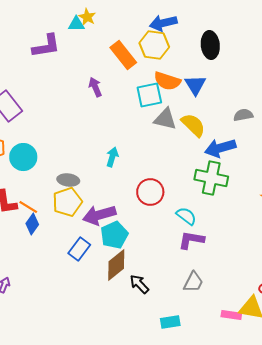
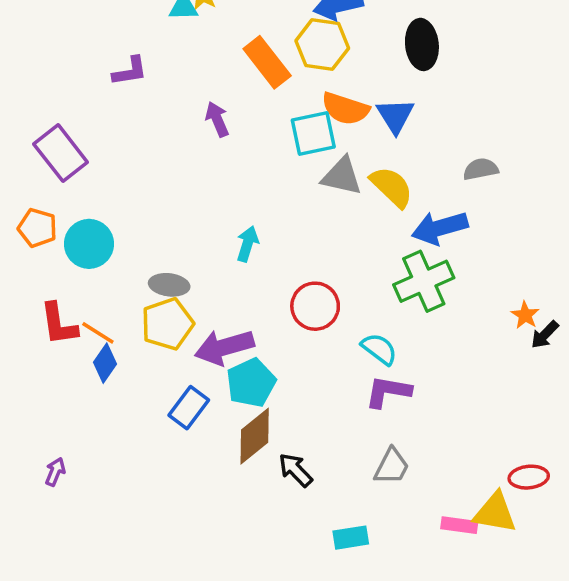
purple L-shape: (46, 46) -> (130, 71), moved, size x0.7
green cross: (211, 178) -> (424, 281), turned -36

